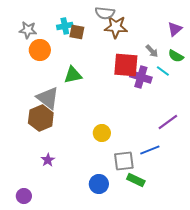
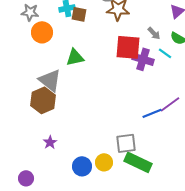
yellow circle: (102, 133) -> (104, 162), moved
blue line: (150, 150) -> (152, 113), moved
green rectangle: (136, 180) -> (138, 162), size x1.5
blue circle: (99, 184) -> (82, 166), moved

